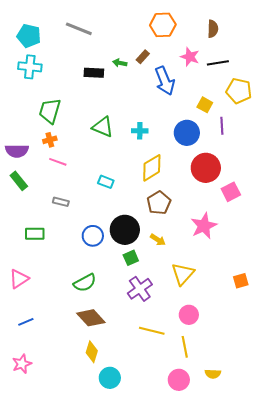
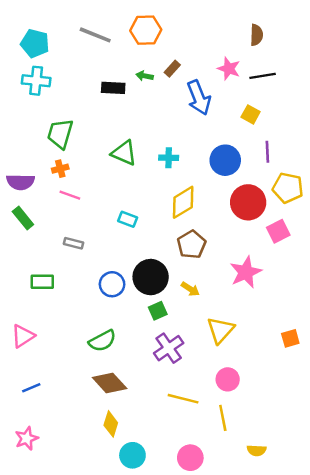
orange hexagon: (163, 25) -> (146, 30), moved
yellow pentagon: (239, 91) -> (288, 188), moved
yellow square: (205, 105) -> (251, 114), moved
pink circle: (179, 380) -> (190, 458), moved

